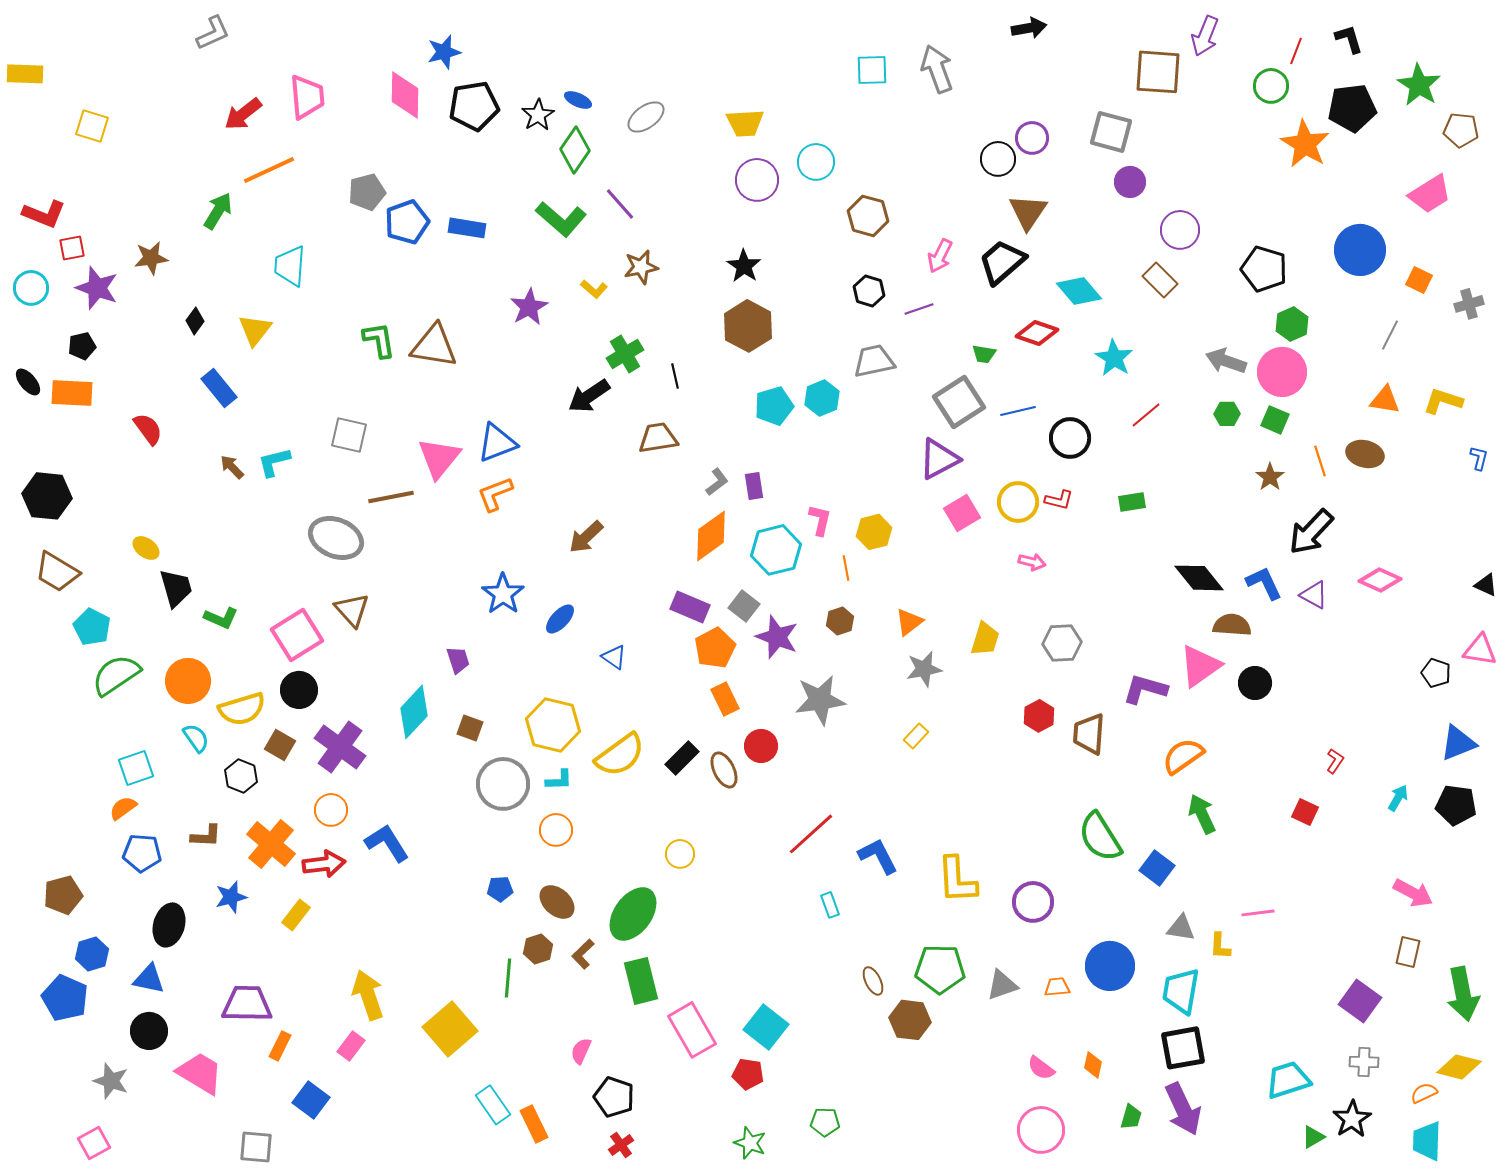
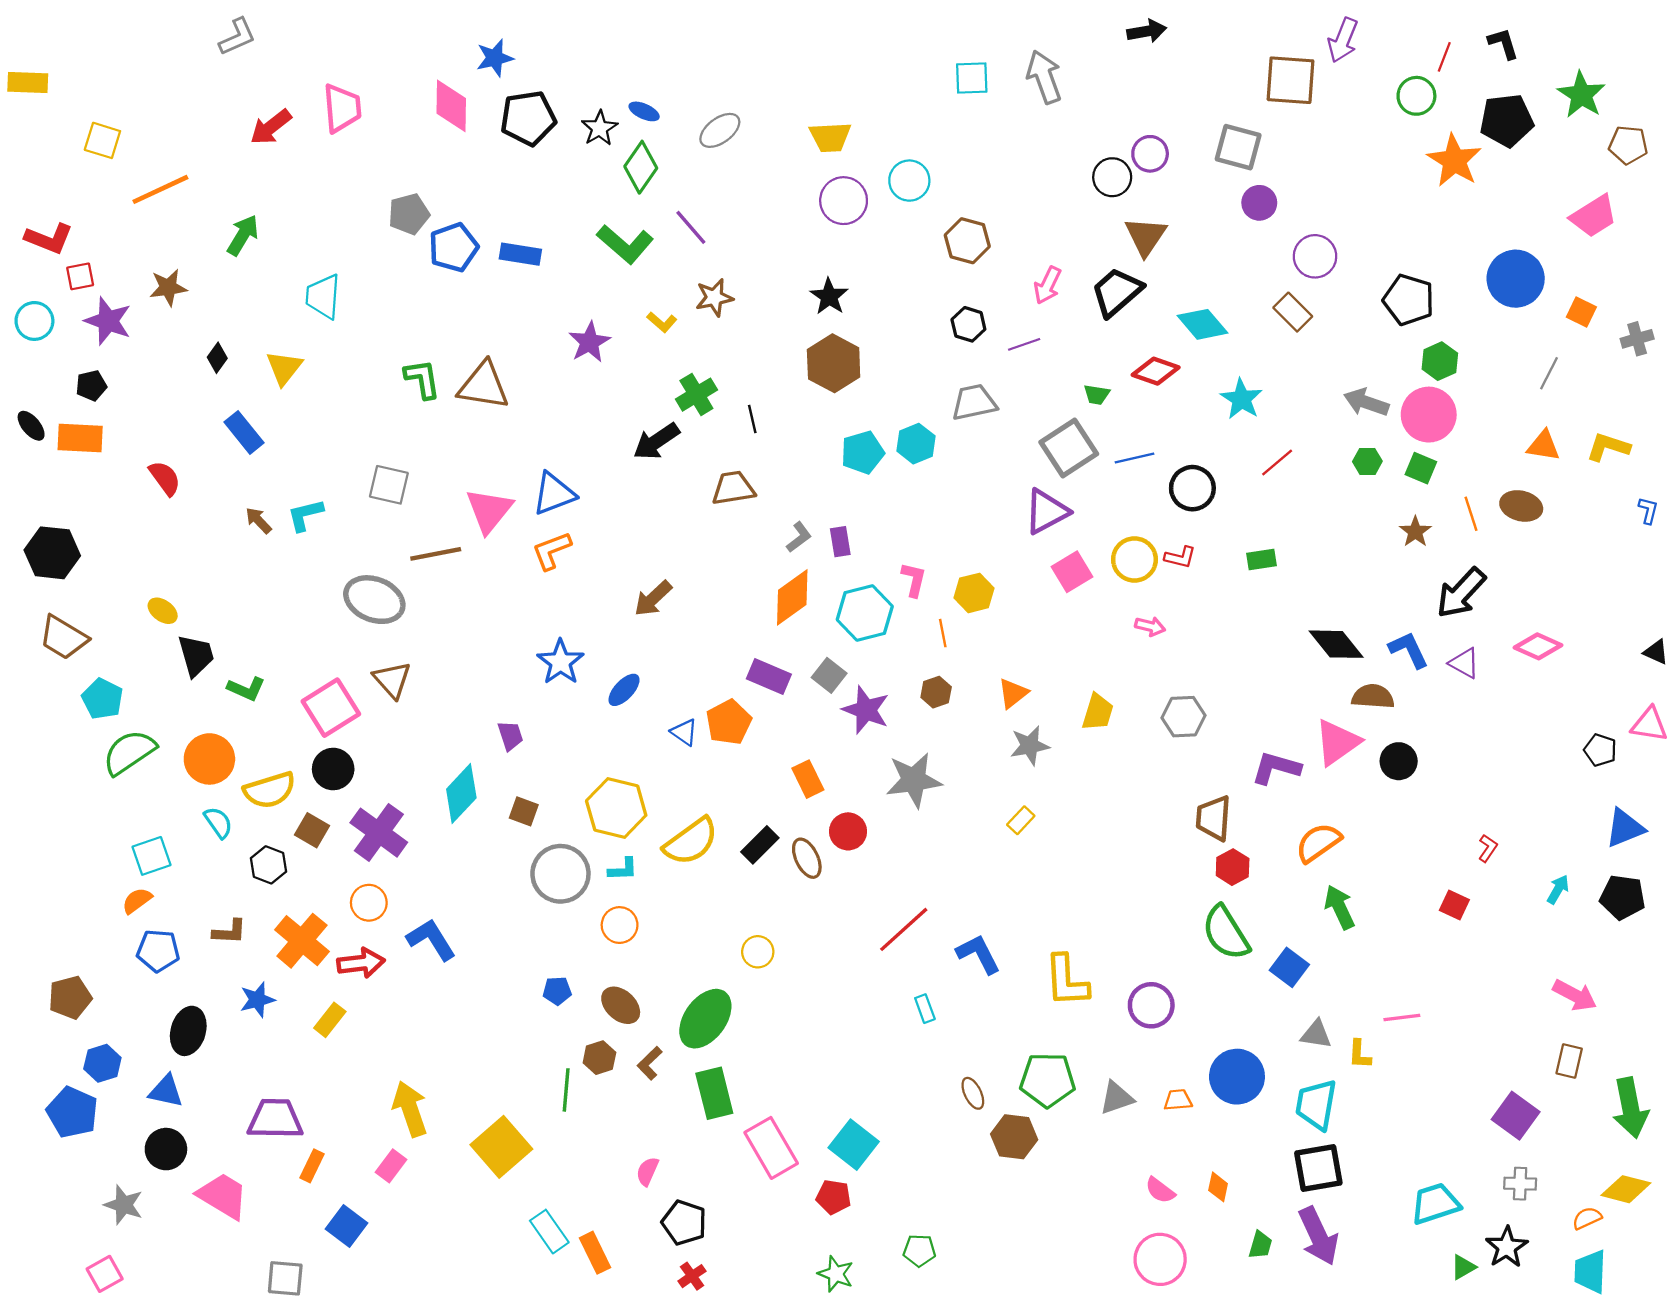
orange line: (269, 170) -> (160, 189), moved
orange pentagon: (715, 648) -> (729, 722), moved
red hexagon: (1039, 716) -> (1233, 867), moved

